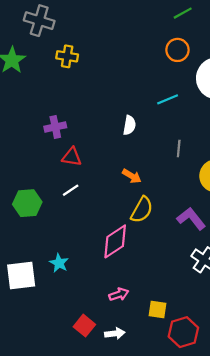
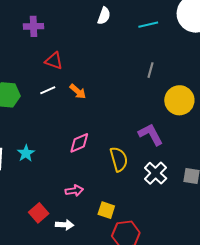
white semicircle: (129, 125) -> (104, 16), moved
purple cross: (55, 127) -> (33, 26), moved
orange arrow: (132, 176) -> (78, 91), moved
yellow semicircle: (142, 210) -> (119, 159), moved, turned -55
pink diamond: (115, 241) -> (79, 143), size x0.7

